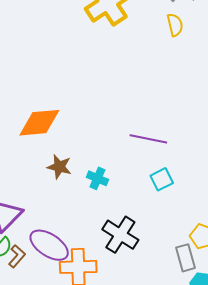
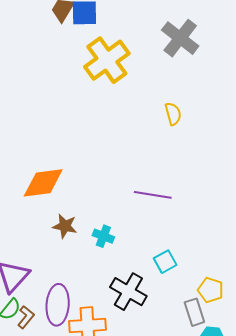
yellow semicircle: (175, 25) -> (173, 114), moved
cyan square: (162, 179) -> (165, 262), moved
purple ellipse: (49, 245) -> (58, 305), turned 63

